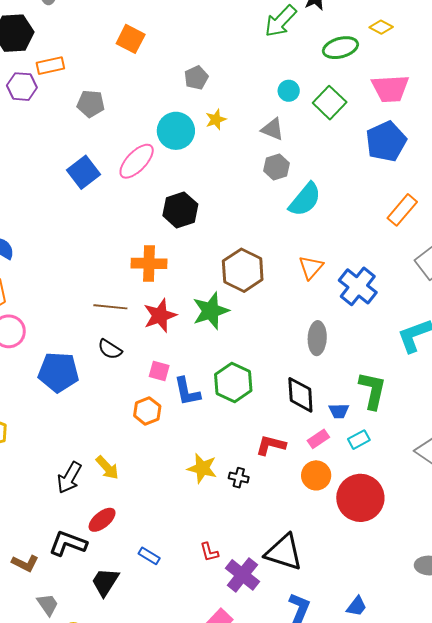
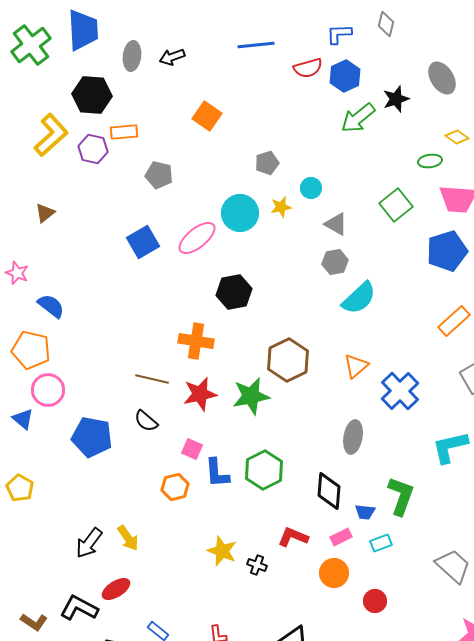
green ellipse: (340, 48) -> (430, 161), moved, size x0.7
cyan circle: (289, 91) -> (311, 188), moved
red circle: (360, 498) -> (375, 601), size x0.5

